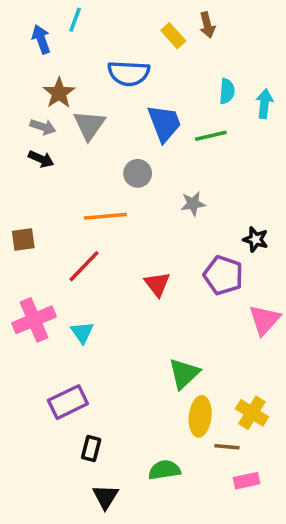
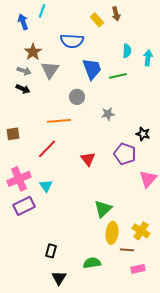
purple rectangle: (68, 402) -> (24, 206), moved

